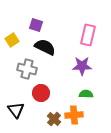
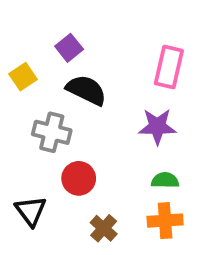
purple square: (36, 25) -> (69, 48), turned 32
orange cross: (74, 115) -> (165, 221), moved

